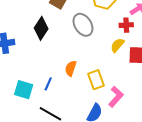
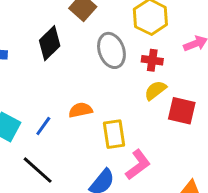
red cross: (126, 25) -> (152, 60), moved
orange semicircle: (71, 68) -> (81, 110), turned 49

